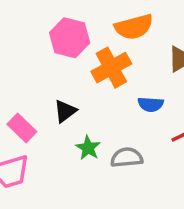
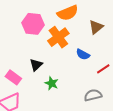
blue semicircle: (151, 104) -> (83, 54), turned 32
gray semicircle: (127, 158) -> (93, 95), moved

